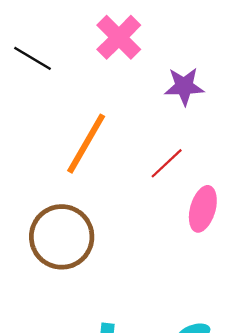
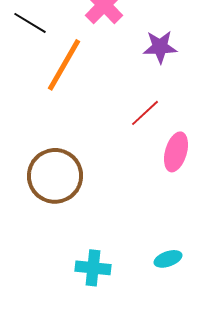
orange line: (86, 144) -> (64, 65), moved

